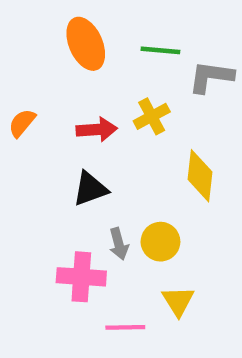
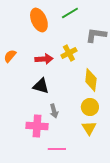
green line: (160, 50) -> (70, 13), moved, turned -36
black triangle: (90, 189) -> (41, 86), turned 36
yellow circle: (160, 242) -> (90, 107), moved
yellow triangle: (178, 301) -> (89, 128), moved

